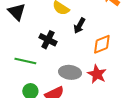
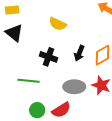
black arrow: (79, 26) -> (79, 53), moved

